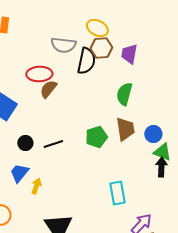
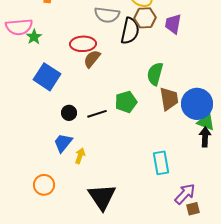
green semicircle: (124, 94) -> (155, 74), moved
blue circle: (153, 134) -> (197, 104), size x1.8
green pentagon: (96, 137) -> (126, 102), moved

